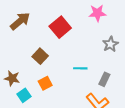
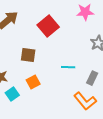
brown square: (40, 56) -> (28, 55), turned -35

